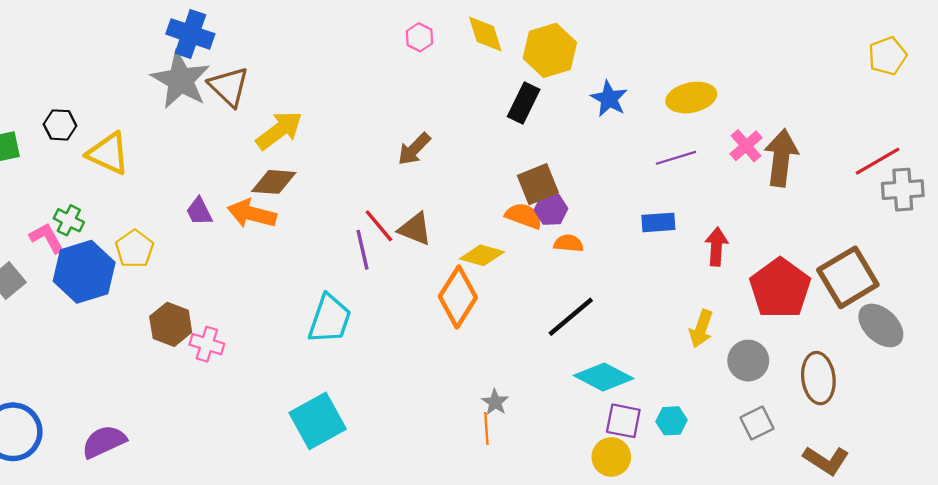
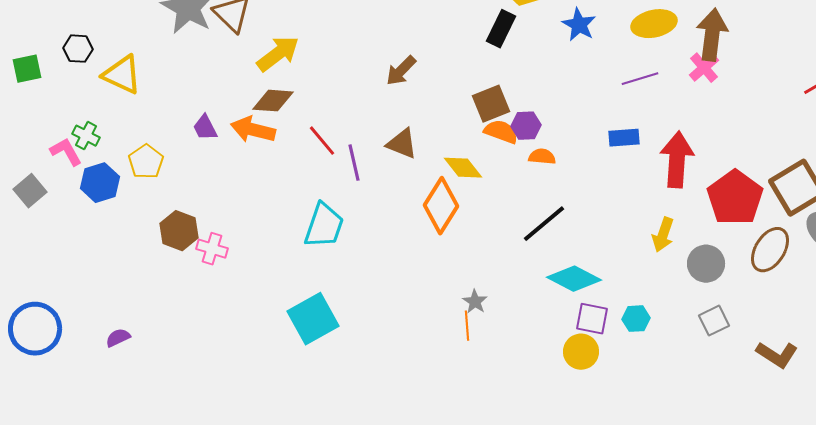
brown arrow: (781, 158) -> (712, 35), moved
brown square: (538, 184) -> (491, 104), moved
red line: (379, 226) -> (322, 141), moved
red arrow: (716, 247) -> (677, 160), size x1.6
yellow diamond: (482, 255) -> (463, 168), turned 36
blue hexagon: (84, 272) -> (100, 183), size x0.7
brown ellipse: (818, 378) -> (770, 250), moved, turned 39
purple semicircle: (104, 442) -> (118, 338), size x0.6

